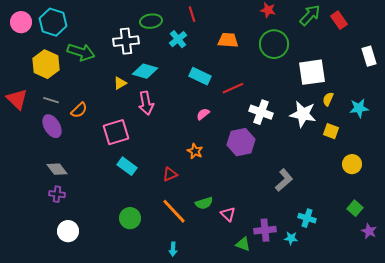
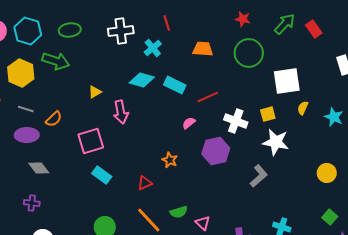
green ellipse: (151, 21) -> (70, 30), moved
white cross: (126, 41) -> (121, 31), moved
cyan diamond: (145, 71) -> (142, 80), moved
cyan star: (359, 108) -> (334, 117), turned 30
pink semicircle: (203, 114) -> (189, 123), moved
white star: (303, 114) -> (276, 142), moved
purple ellipse: (52, 126) -> (27, 135), turned -60
yellow square: (331, 131) -> (268, 114), moved, turned -35
gray diamond: (57, 169) -> (39, 168), moved
gray L-shape: (284, 180) -> (259, 176), moved

